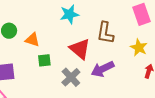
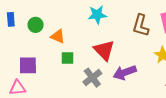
brown L-shape: (105, 33) -> (141, 25), moved

